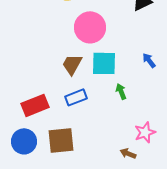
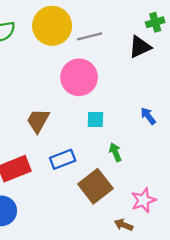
cyan square: (104, 63) -> (95, 119), size x0.6
brown trapezoid: (72, 64) -> (38, 121), moved
brown square: (61, 140) -> (95, 186), moved, turned -32

